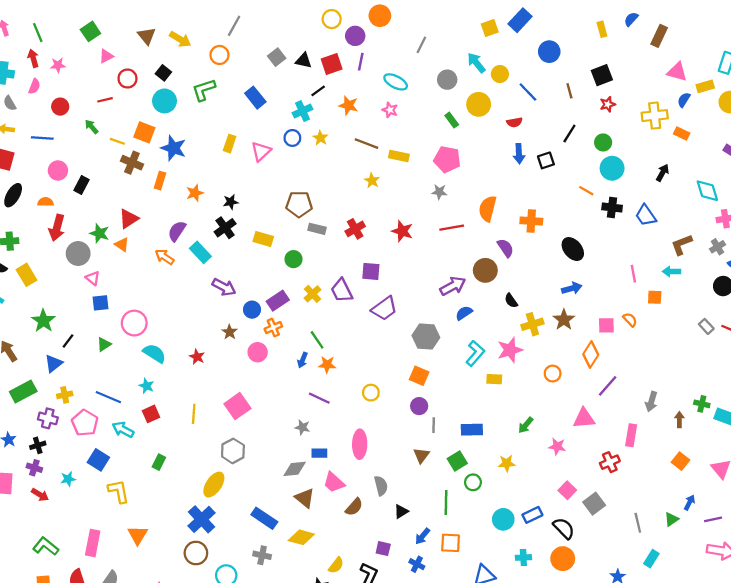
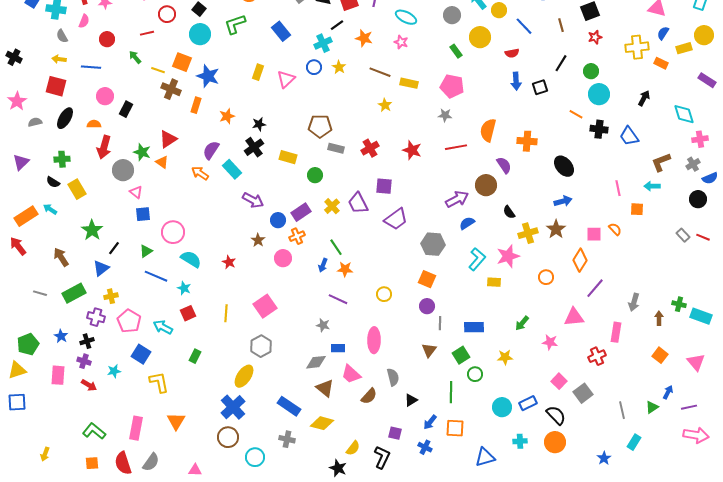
yellow rectangle: (705, 86) -> (684, 48), moved
blue line: (108, 397) -> (156, 276), moved

